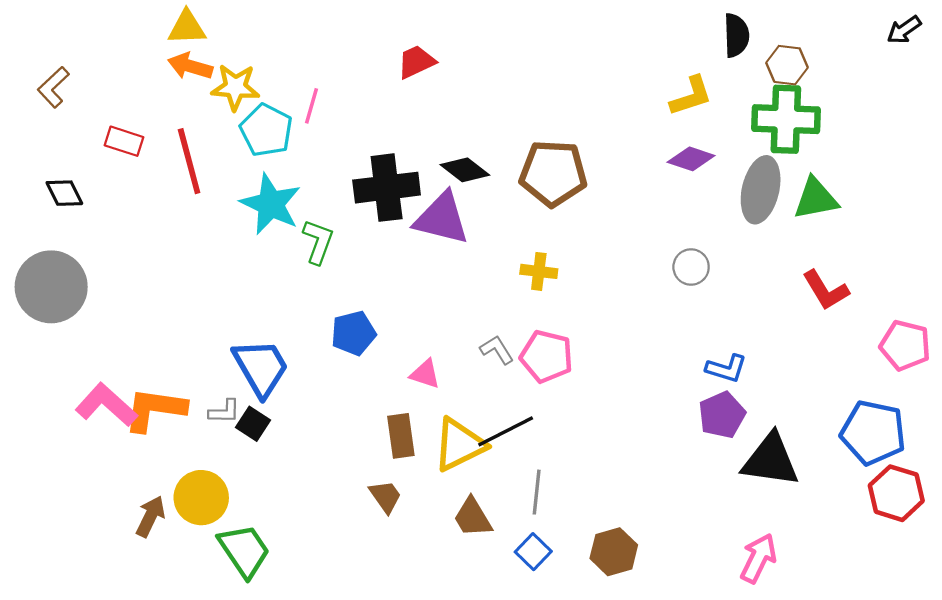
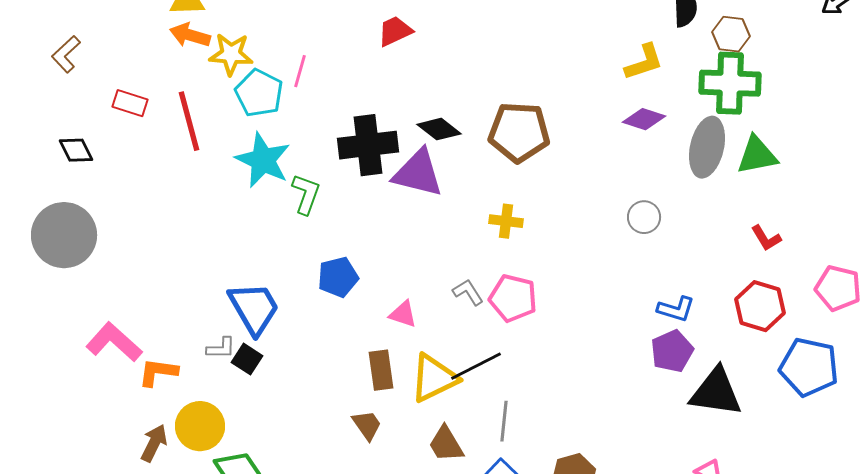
red L-shape: (826, 290) -> (766, 238), size x0.7
orange L-shape: (155, 409) -> (158, 372), moved, size x0.7
red hexagon: (896, 493) -> (760, 306), moved

